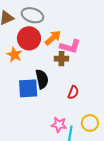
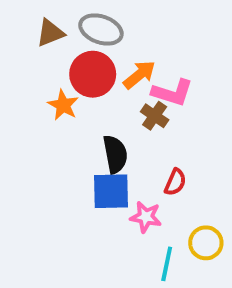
brown cross: (61, 59) -> (155, 116), turned 32
blue square: (28, 88) -> (111, 191), moved
pink star: (59, 125) -> (146, 217), moved

